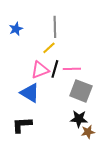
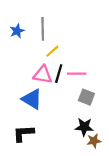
gray line: (55, 27) -> (43, 29), moved
pink triangle: (40, 70) -> (43, 75), turned 30
gray square: (81, 91) -> (86, 97), size x0.7

